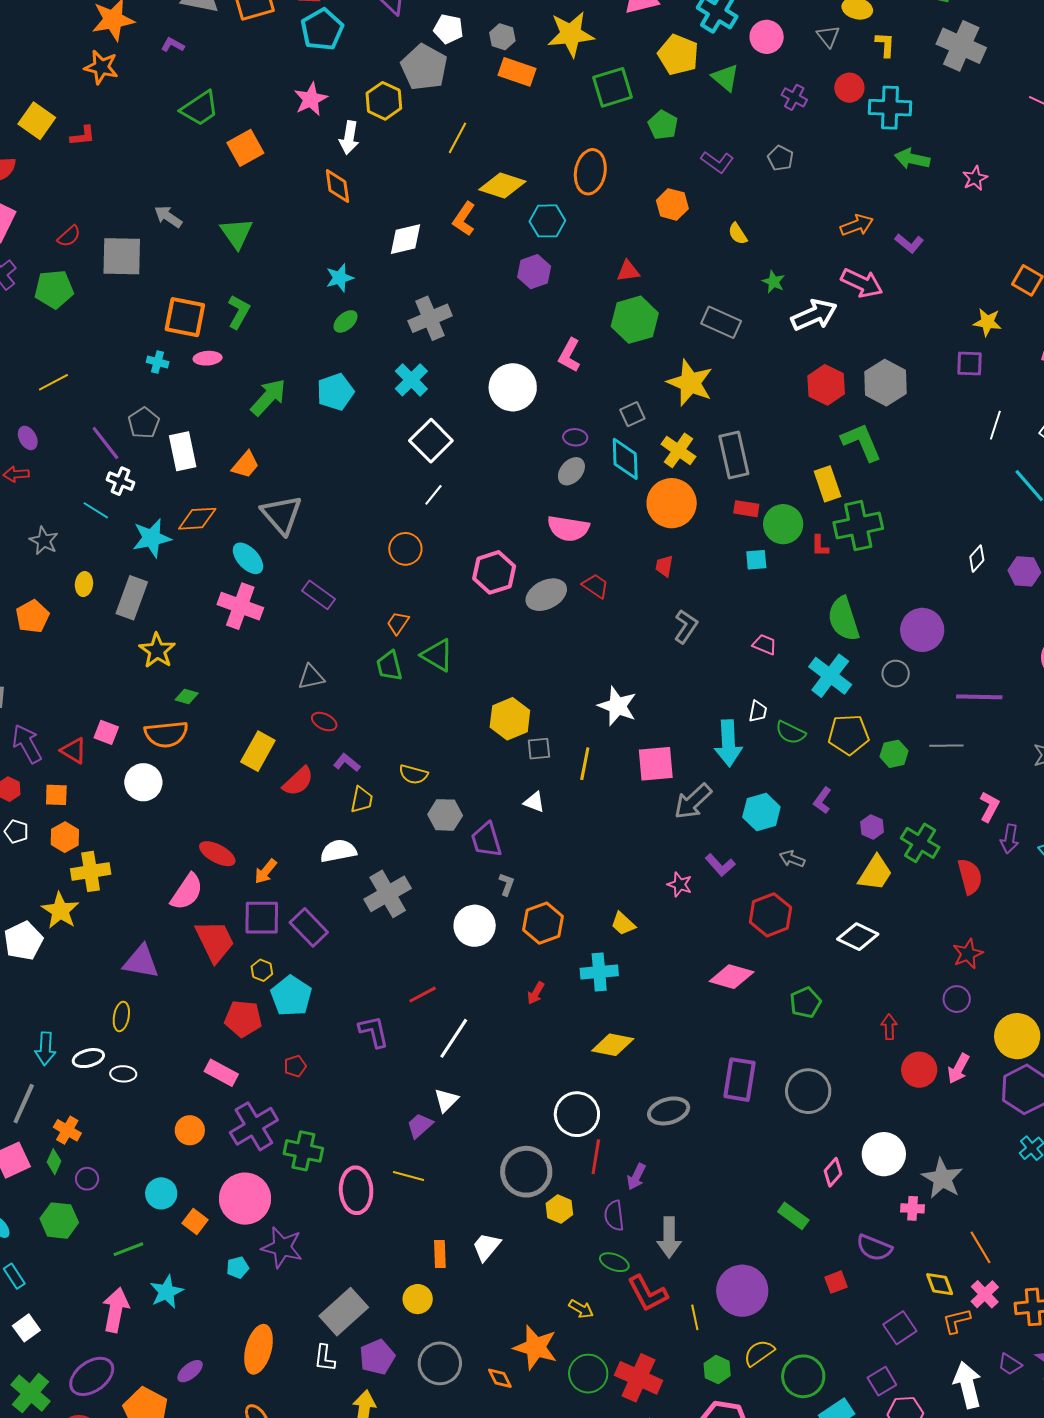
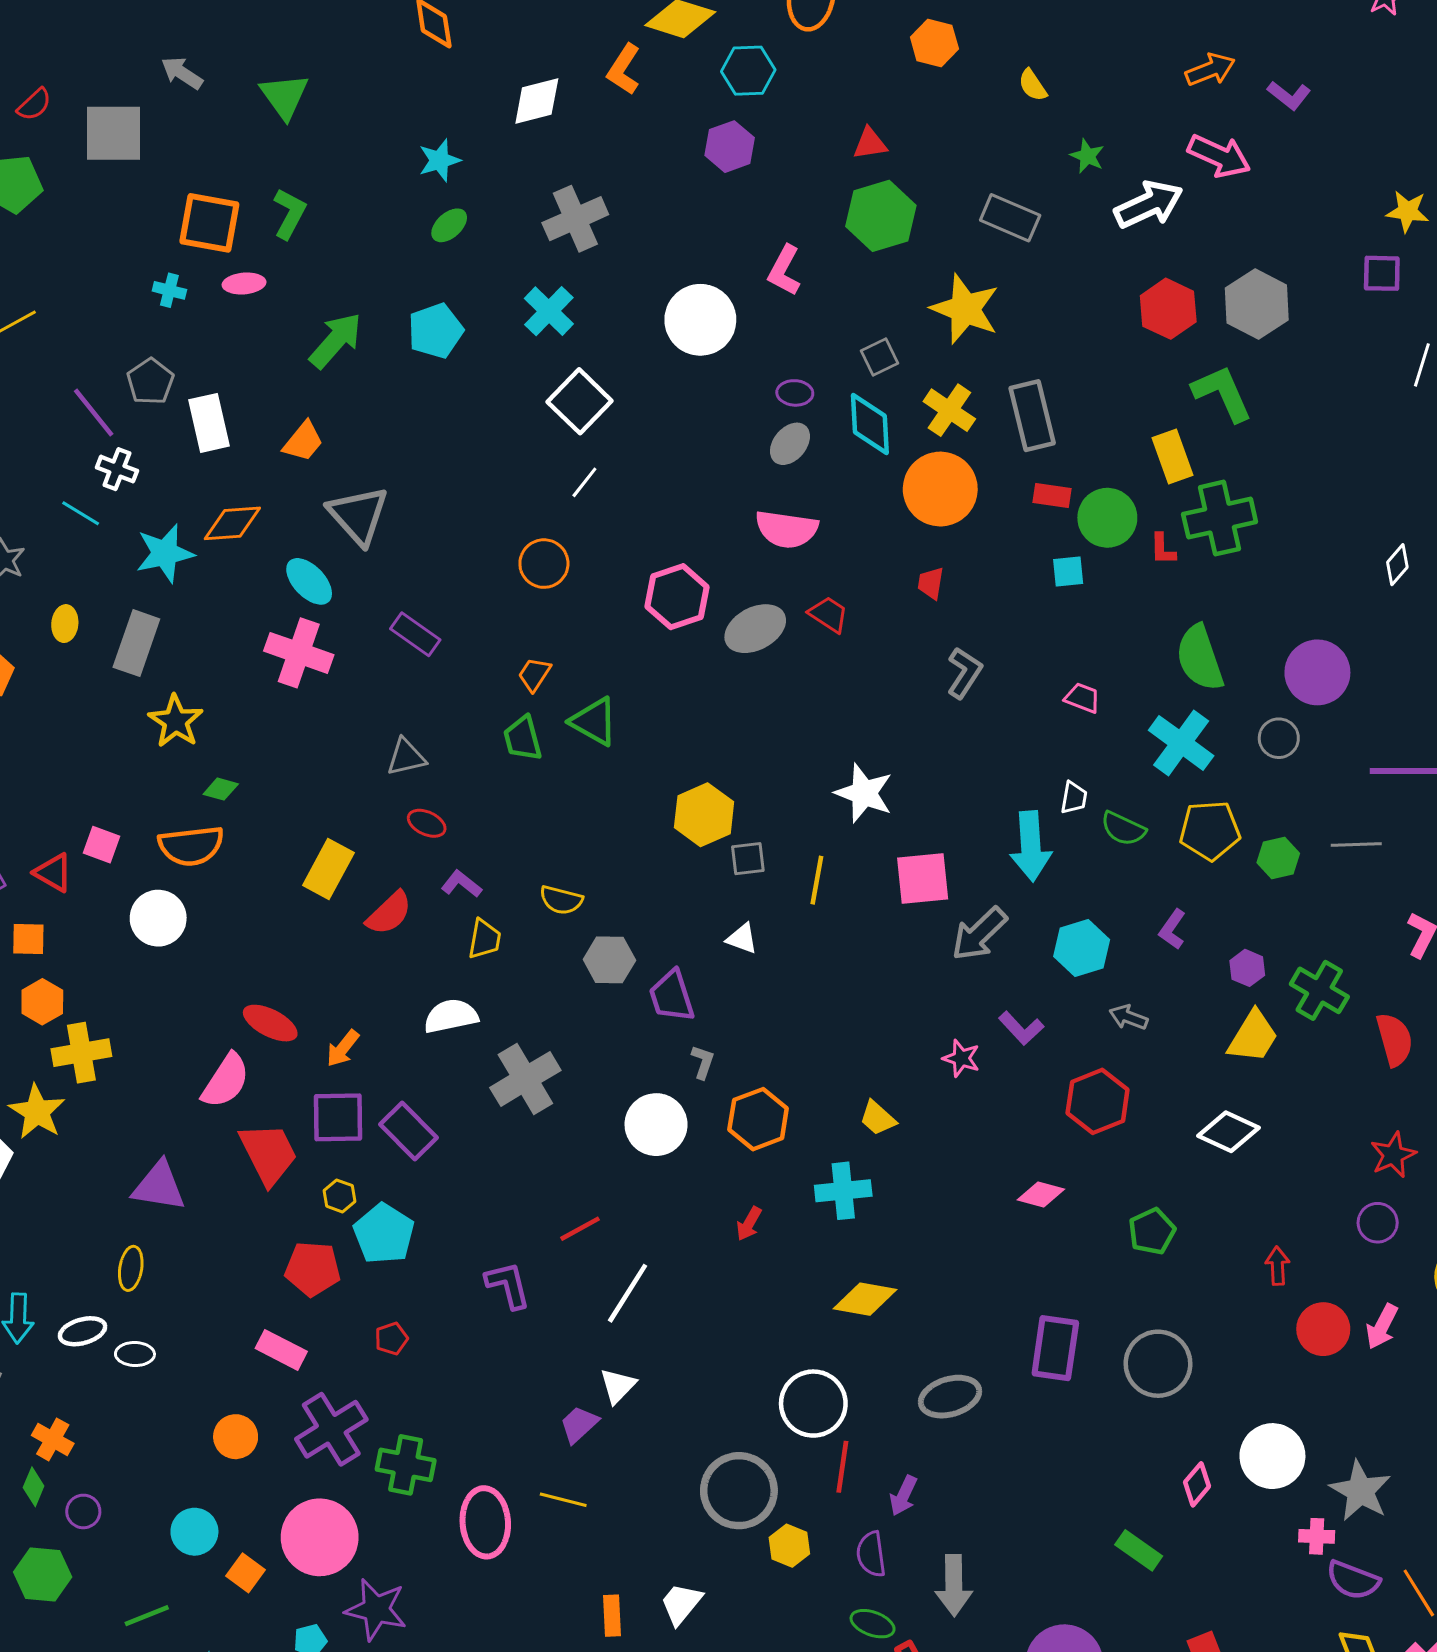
pink diamond: (732, 977) -> (1041, 1195), size x0.7
purple semicircle: (874, 1248) -> (1353, 1580), moved

